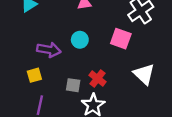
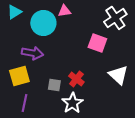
cyan circle: (80, 40) -> (43, 23), moved, size x1.6
yellow square: (34, 75) -> (19, 76), size x1.5

